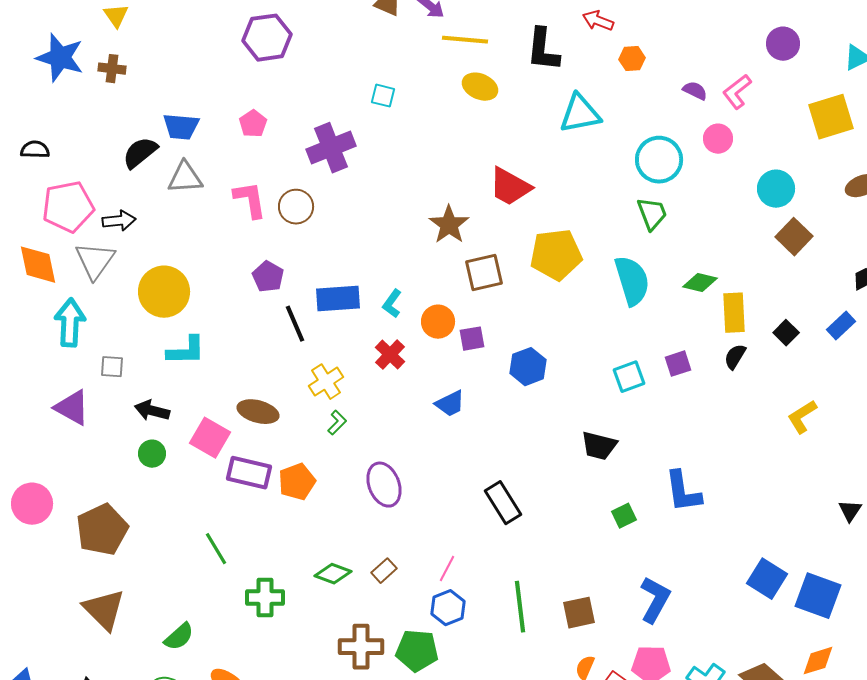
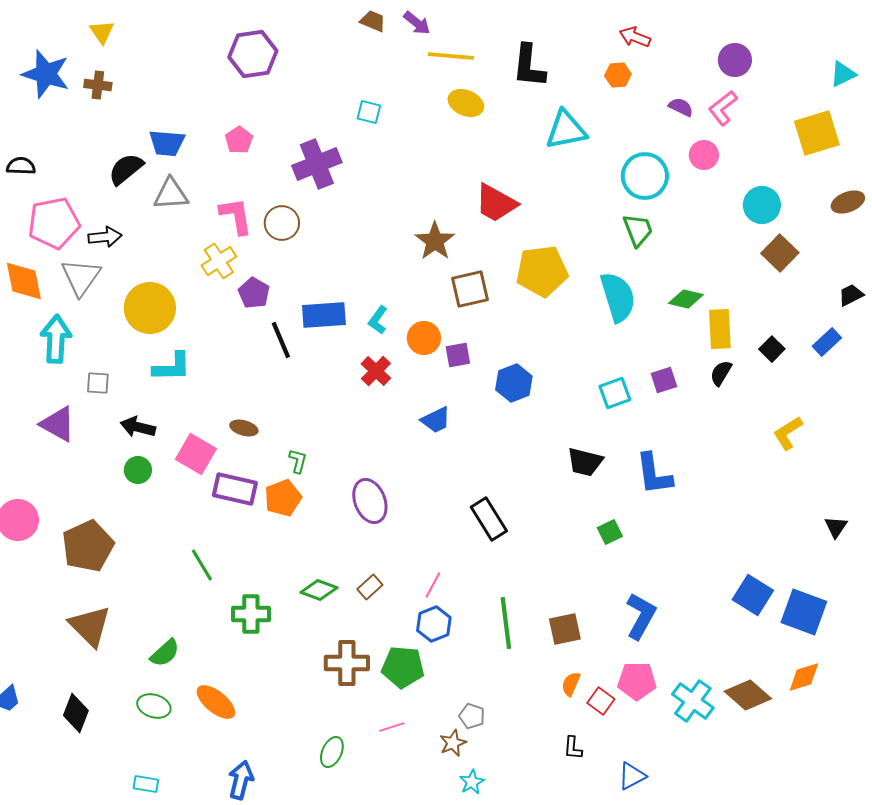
red arrow: (598, 21) -> (635, 37), moved
purple circle: (783, 44) -> (735, 60), moved
yellow cross: (326, 382) -> (219, 261), moved
brown ellipse: (258, 412) -> (244, 428), size x0.7
green L-shape: (337, 423) -> (298, 461), moved, turned -30
blue L-shape: (683, 492) -> (654, 474), moved

